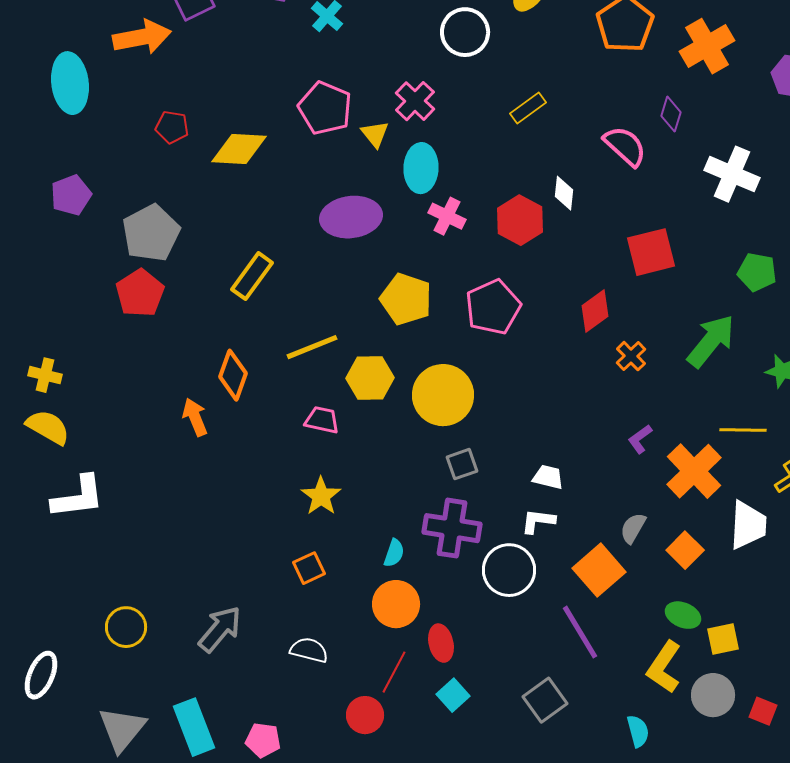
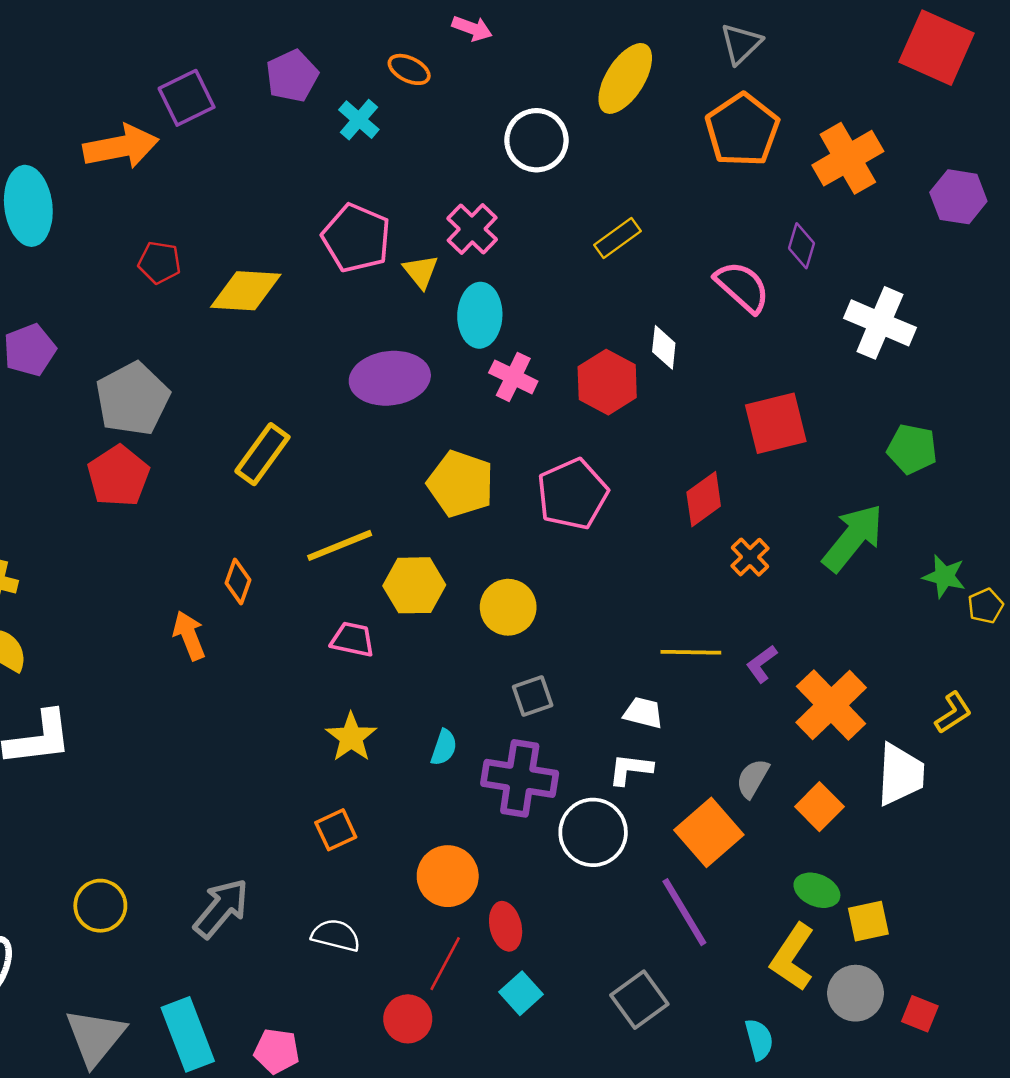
orange diamond: (233, 375) -> (238, 581), size x0.7
yellow circle: (443, 395) -> (508, 607), size x0.7
yellow line: (743, 430) -> (691, 652), moved
cyan semicircle: (394, 553) -> (444, 747), moved

